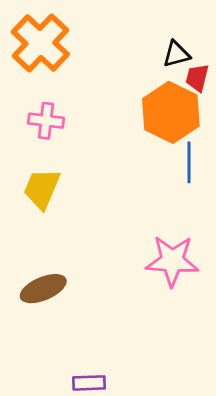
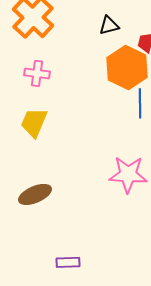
black triangle: (176, 54) -> (109, 25), moved

